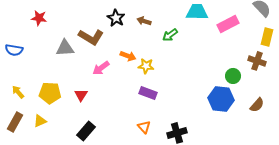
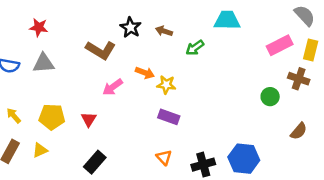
pink rectangle: (228, 24) -> (280, 45), moved
gray triangle: (65, 48) -> (43, 63), moved
blue hexagon: (221, 99) -> (244, 159), moved

